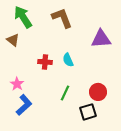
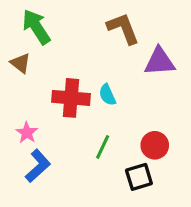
brown L-shape: (62, 18) -> (123, 28), moved
red cross: (45, 62) -> (71, 98), size x1.6

